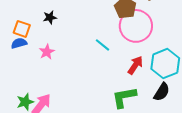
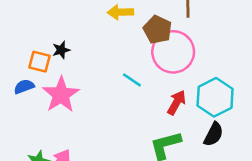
orange square: (22, 29) -> (39, 62), moved
pink star: (47, 52) -> (61, 95), size x1.8

